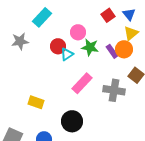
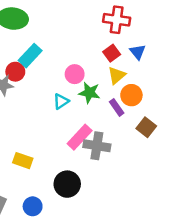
yellow triangle: (131, 33) -> (117, 75), moved
red circle: (58, 46) -> (15, 72), moved
purple rectangle: (112, 51) -> (117, 107), moved
gray cross: (114, 90) -> (97, 146), moved

